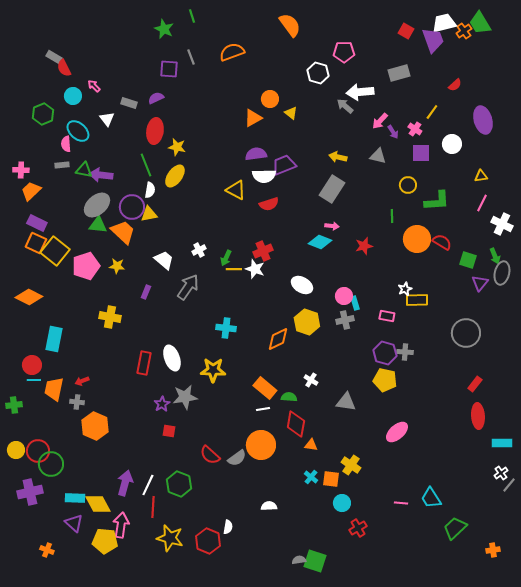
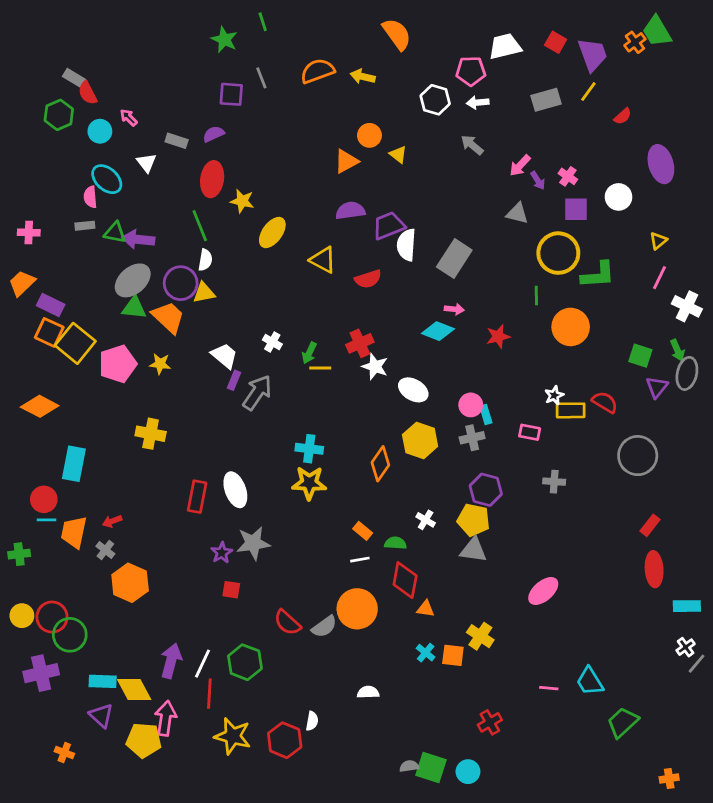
white trapezoid: (444, 23) -> (505, 46), moved
white arrow: (360, 92) -> (478, 103), moved, size x0.6
yellow line: (432, 112) -> (588, 92), moved
green hexagon: (43, 114) -> (59, 115), moved
yellow arrow: (338, 157) -> (363, 77), moved
yellow ellipse: (175, 176) -> (272, 233), moved
white semicircle: (264, 176) -> (406, 245), moved, turned 95
yellow triangle: (481, 176) -> (658, 241), turned -32
yellow circle: (408, 185) -> (558, 253), size x1.8
orange trapezoid: (31, 191) -> (22, 283), moved
red semicircle: (442, 242) -> (605, 402), moved
white cross: (199, 250) -> (272, 342), turned -32
white star: (255, 269) -> (375, 367), moved
purple rectangle: (146, 292) -> (234, 380), moved
orange diamond: (278, 339) -> (380, 464), turned -30
purple hexagon: (385, 353) -> (486, 490), moved
yellow star: (213, 370) -> (309, 483), moved
yellow pentagon: (385, 380) -> (473, 520), moved
orange rectangle: (265, 388) -> (363, 531), size x0.6
gray cross: (77, 402) -> (105, 550), turned 32
cyan circle: (342, 503) -> (468, 772), moved
orange cross: (493, 550) -> (669, 778), moved

